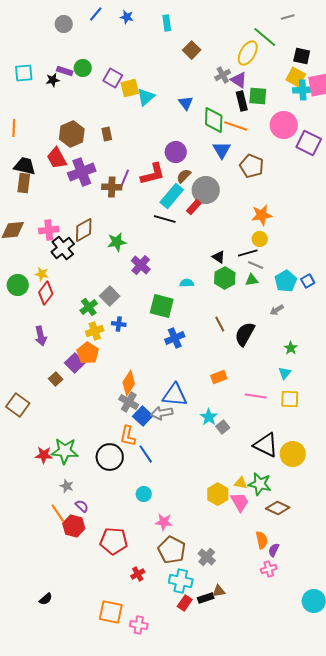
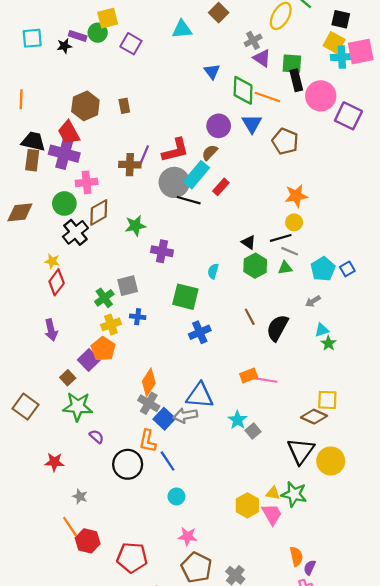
purple triangle: (239, 80) -> (262, 58), moved
yellow square: (130, 88) -> (108, 18), moved
cyan triangle: (146, 97) -> (182, 29), moved, turned 36
black rectangle: (242, 101) -> (296, 80), moved
purple circle: (176, 152) -> (219, 126), moved
purple cross: (82, 172) -> (64, 154), moved, turned 36
gray circle: (206, 190) -> (174, 182), moved
pink cross: (49, 230) -> (87, 182), moved
purple cross: (141, 265) -> (162, 251), turned -30
cyan semicircle: (187, 283) -> (213, 271), turned -72
green circle: (18, 285) -> (64, 204), moved
gray square: (110, 296) -> (128, 286), turned 30
cyan triangle: (285, 373) -> (322, 330), moved, turned 32
pink line: (256, 396) -> (265, 380), moved
black triangle: (266, 445) -> (301, 451), turned 40
green star: (65, 451) -> (78, 407), moved
cyan circle: (144, 494) -> (176, 496), moved
purple semicircle: (82, 506) -> (97, 437), moved
brown diamond: (278, 508) -> (314, 417), moved

